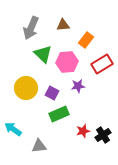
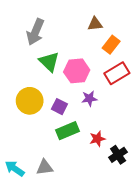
brown triangle: (63, 25) -> (95, 24), moved
orange rectangle: (86, 40) -> (111, 45), moved
cyan arrow: (13, 129) -> (15, 169), moved
red star: (83, 131) -> (97, 139), moved

